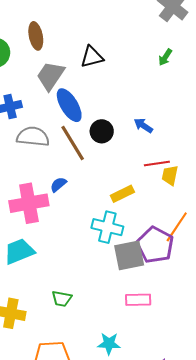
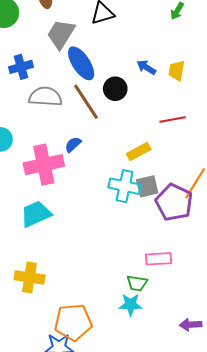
blue arrow: (143, 126) -> (146, 67), moved
yellow trapezoid: (170, 175) -> (177, 71), moved
gray square: (129, 255) -> (147, 186), moved, size x0.7
green trapezoid: (62, 299) -> (137, 283), moved

